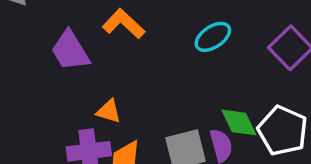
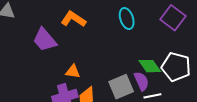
cyan ellipse: (213, 37) -> (127, 18), turned -65

